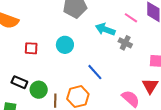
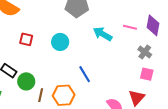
pink line: (131, 18) -> (130, 27), turned -32
gray cross: (125, 43) -> (145, 52), moved

